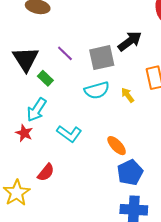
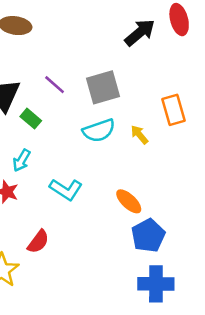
black arrow: (130, 41) -> (140, 33), moved
cyan arrow: (37, 110) -> (22, 160), size x0.7

